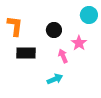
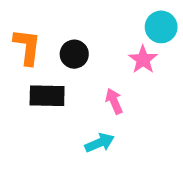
black circle: (54, 30) -> (74, 54), moved
pink star: (79, 43) -> (143, 60), moved

